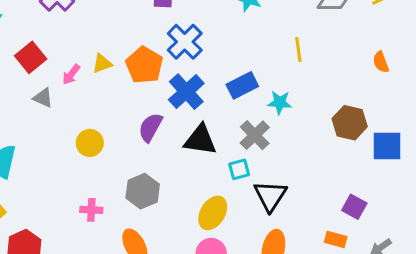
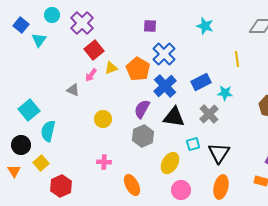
red square: (31, 57) -> (94, 50), moved
cyan square: (239, 169) -> (193, 144), moved
gray hexagon: (143, 191) -> (143, 136), moved
yellow ellipse: (213, 213) -> (170, 163), moved

